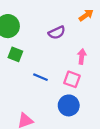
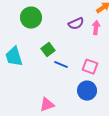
green square: (15, 54) -> (48, 50), moved, turned 32
pink arrow: (82, 57) -> (96, 28), moved

